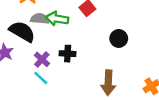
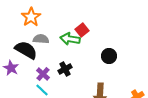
green arrow: (57, 19) -> (70, 39), moved
black cross: (68, 54) -> (65, 69), turned -32

